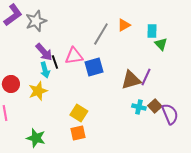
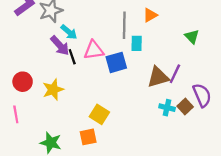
cyan rectangle: (152, 31) -> (137, 43), moved
gray line: (101, 34) -> (124, 25), turned -30
cyan arrow: (45, 70) -> (69, 32), moved, turned -35
purple semicircle: (170, 114) -> (202, 95), moved
orange square: (78, 133) -> (88, 137), moved

